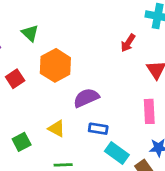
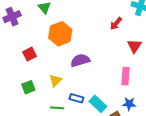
red square: (15, 79) -> (30, 54), moved
yellow triangle: (57, 129) -> (55, 80), turned 40
blue rectangle: (98, 129) -> (76, 98), moved

